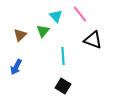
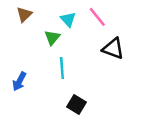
brown triangle: (20, 35) -> (24, 14), moved
cyan line: (63, 56) -> (62, 68), moved

